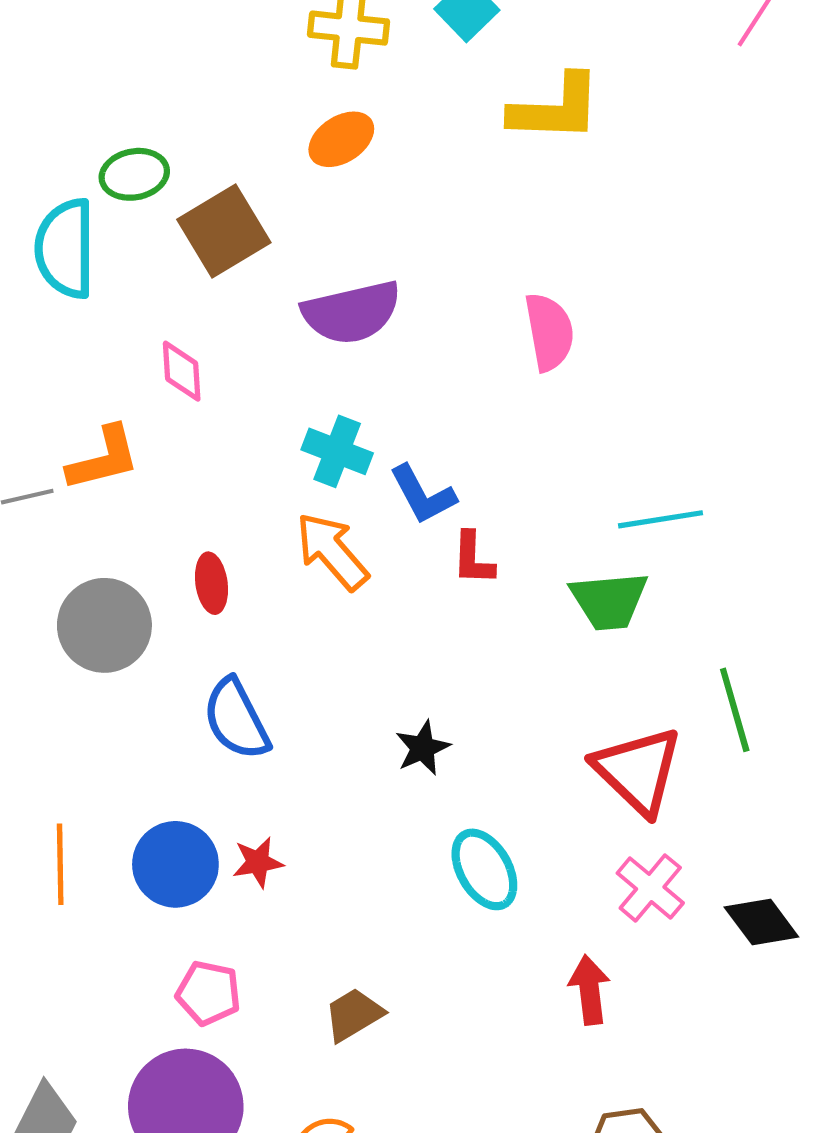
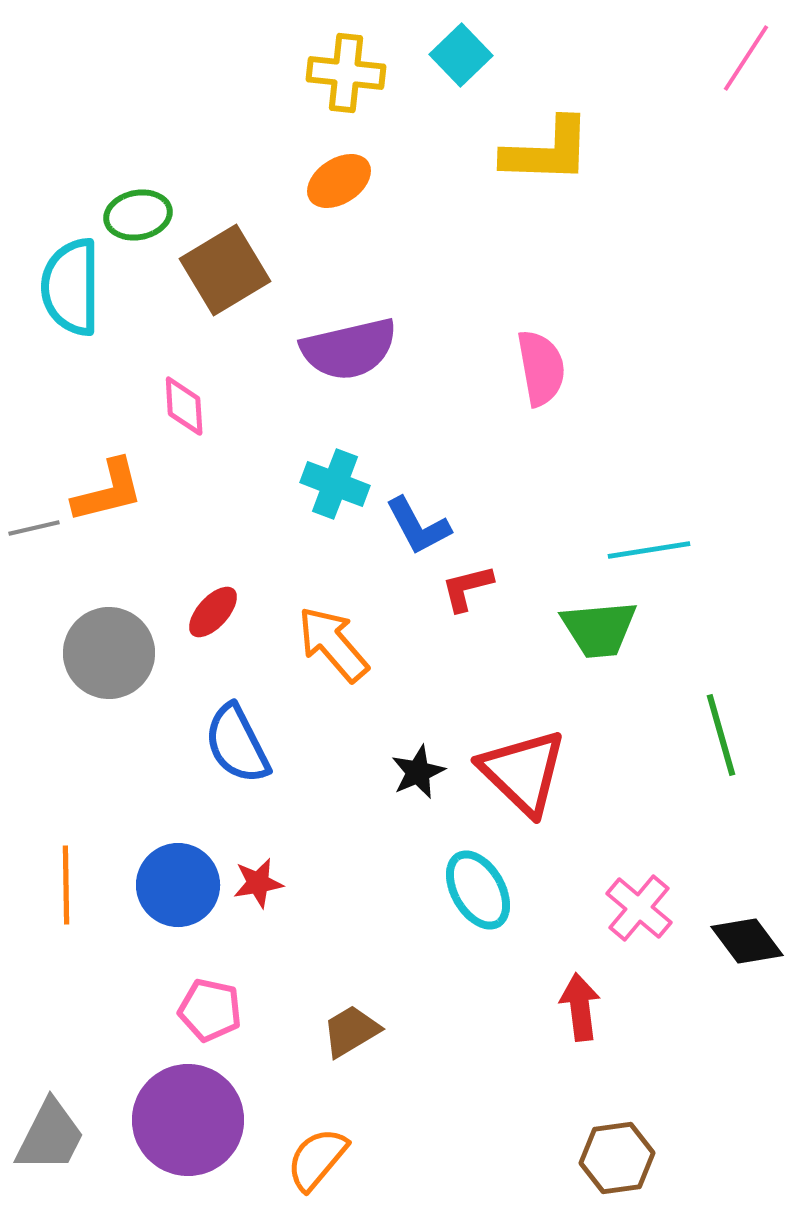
orange arrow: (332, 551) -> (333, 644), moved
red L-shape: (473, 558) -> (467, 588), turned 74
red ellipse: (212, 583) -> (213, 612), turned 50
red triangle: (638, 771) -> (523, 772), moved

